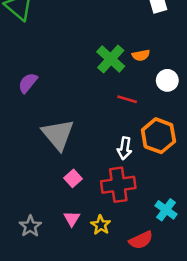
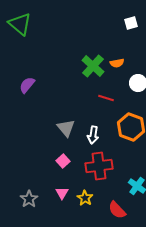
gray triangle: (58, 134) -> (66, 128), moved, size x0.7
white arrow: (125, 148) -> (93, 135), moved
red semicircle: (141, 240) -> (117, 210), turned 72

